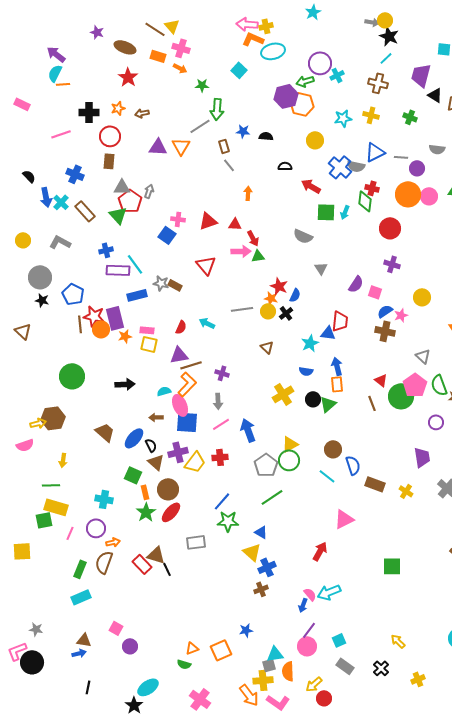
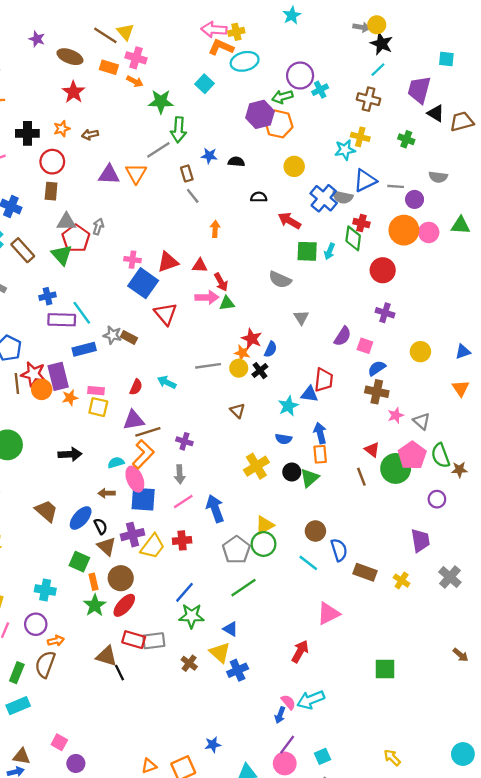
green star: (202, 85) -> (161, 101), size x1.5
cyan star: (343, 118) -> (345, 150), moved
blue square: (167, 235) -> (143, 283), moved, size x1.4
pink star: (401, 315) -> (396, 415), moved
red rectangle: (142, 564) -> (134, 640), moved, turned -30
brown cross: (261, 589) -> (189, 663), moved, turned -32

